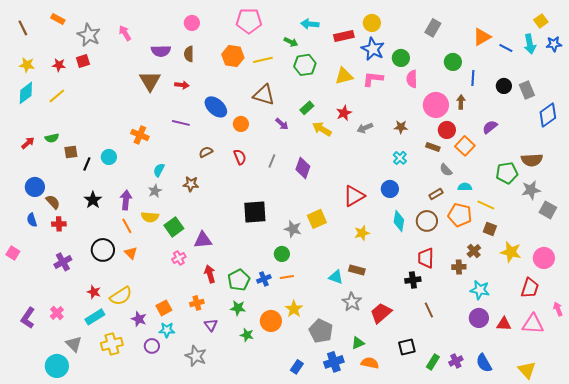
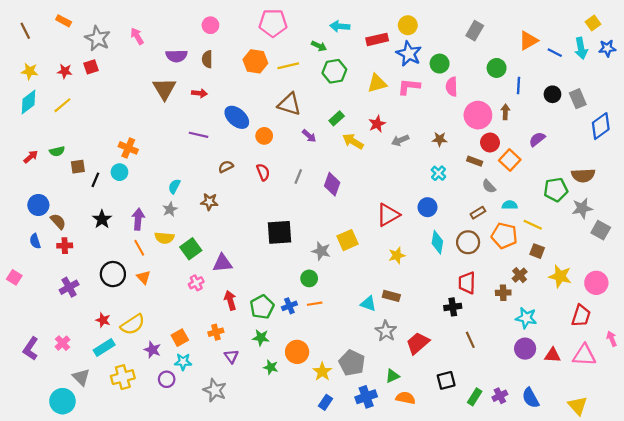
orange cross: (140, 135) -> (128, 148), moved
yellow star: (294, 309) -> (322, 372), moved

